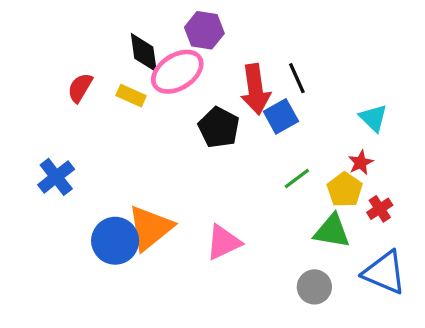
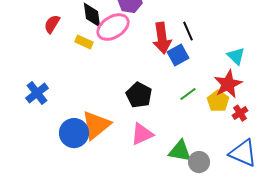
red semicircle: (80, 88) -> (52, 24), moved
black pentagon: (219, 128) -> (139, 95), moved
red star: (361, 163) -> (228, 84), size x1.8
green triangle: (332, 231) -> (180, 151), moved

